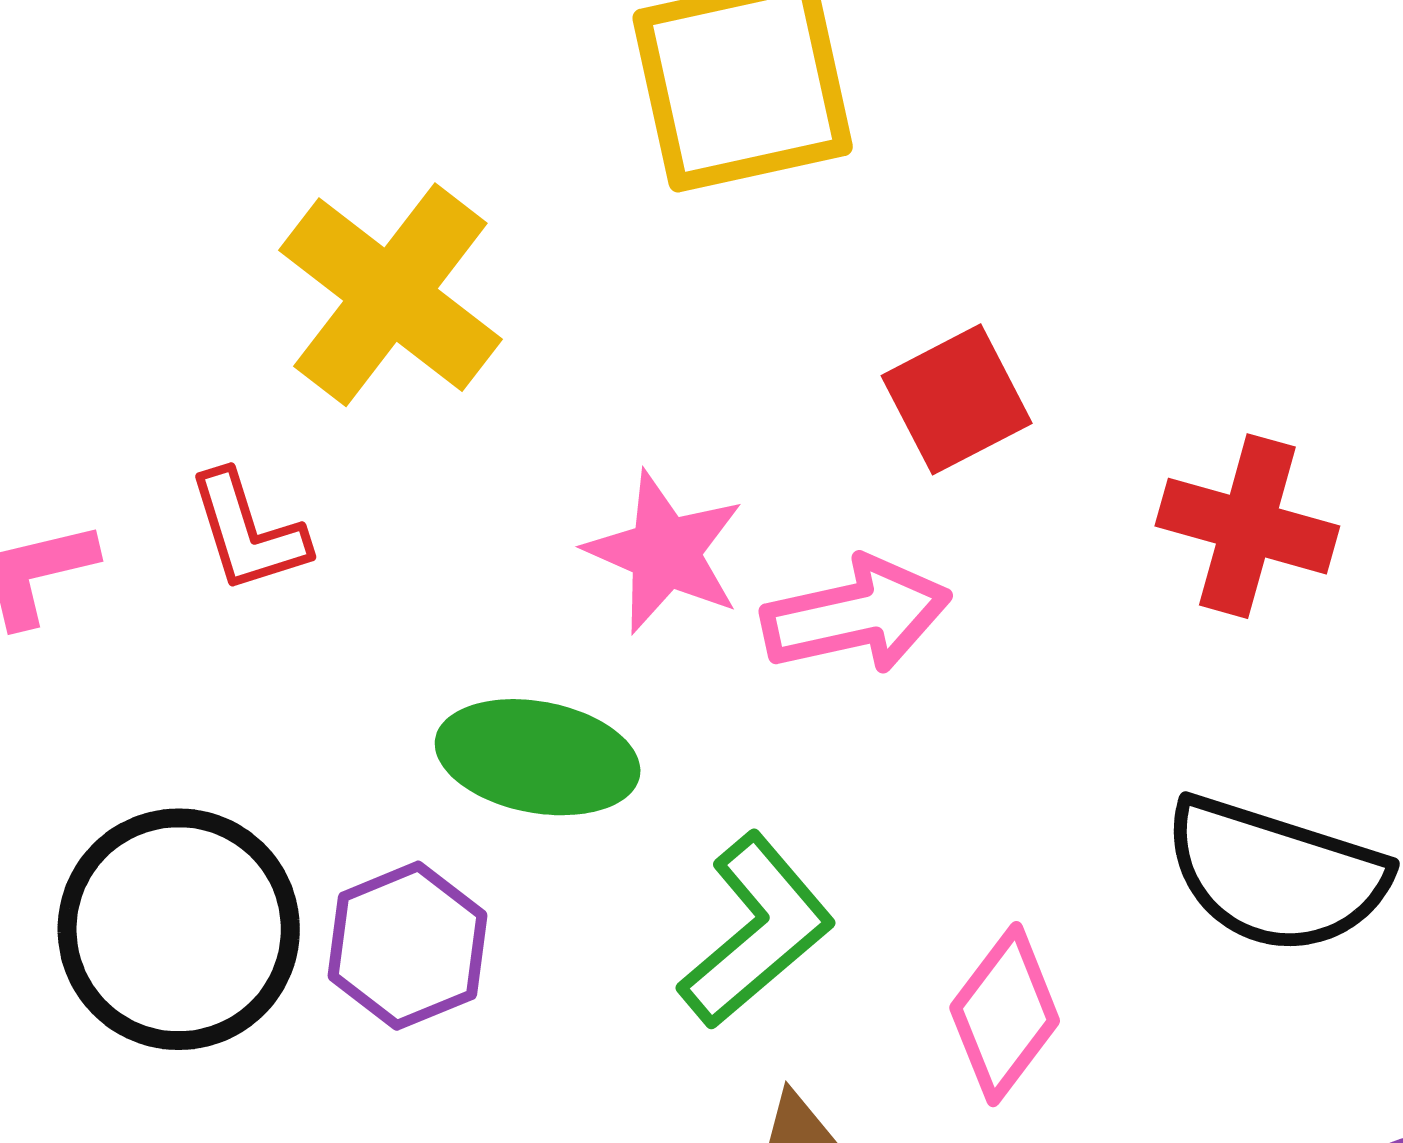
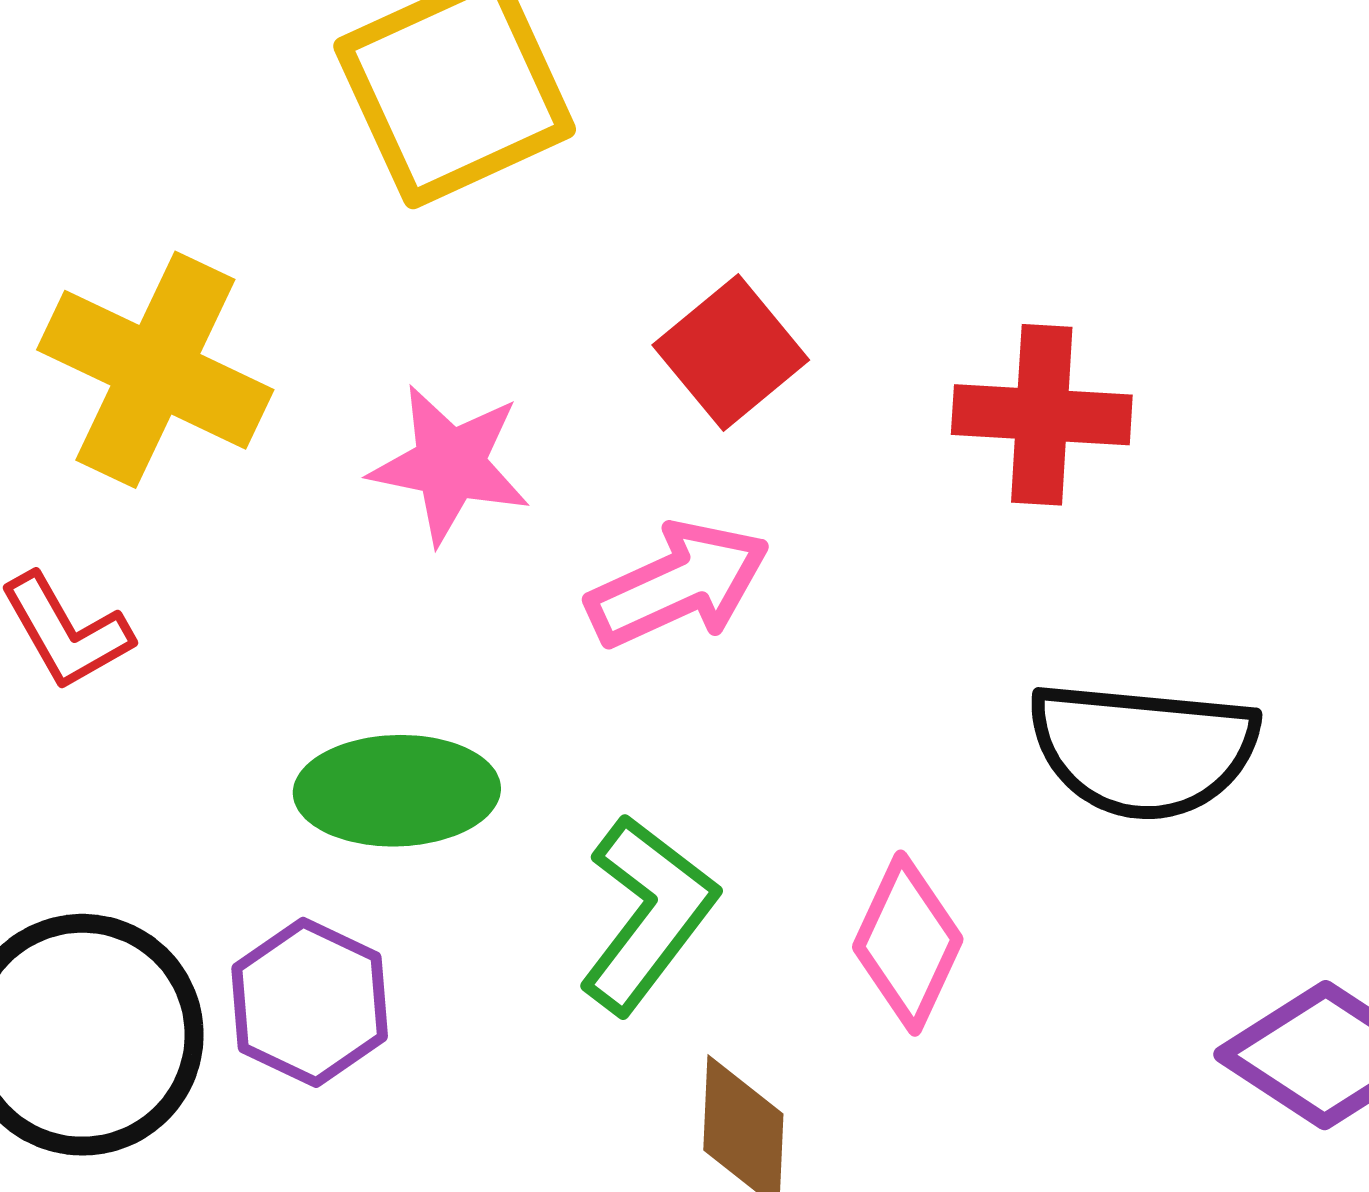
pink star: (665, 552) -> (450, 464), moved

